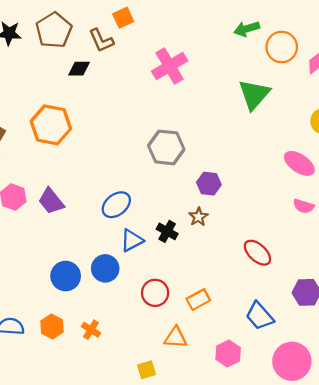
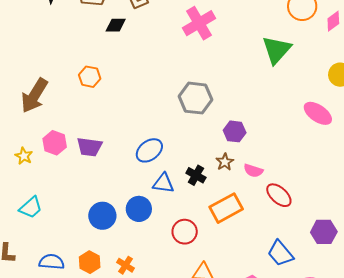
orange hexagon: (51, 125) -> (90, 77), size x0.6
purple trapezoid: (51, 201) -> (89, 147), turned -44
pink semicircle: (304, 206) -> (253, 171), moved
blue triangle: (132, 240) -> (163, 183), turned 35
orange rectangle: (198, 300) -> (226, 208), moved, size x1.5

